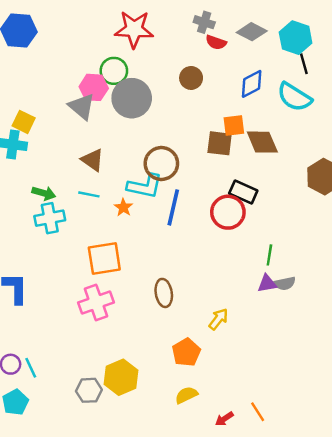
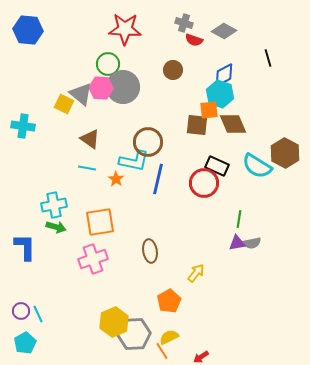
cyan hexagon: (296, 38) -> (220, 94), moved
pink hexagon: (94, 87) -> (101, 88), moved
cyan semicircle: (294, 97) -> (257, 166), moved
yellow square: (24, 122) -> (64, 104), moved
green arrow: (44, 193) -> (56, 227), moved
cyan cross: (50, 218) -> (54, 205), moved
gray hexagon: (89, 390) -> (134, 334), moved, size x1.5
orange line: (258, 412) -> (162, 351), moved

